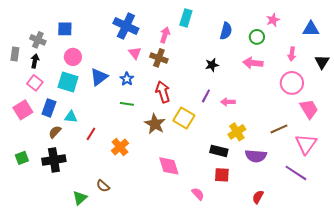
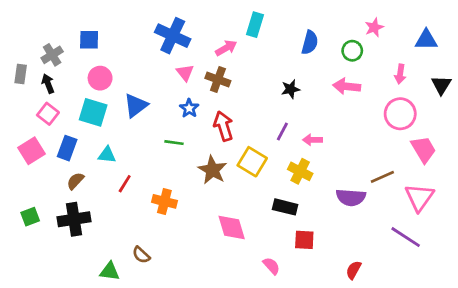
pink arrow: (165, 35) -> (226, 48), turned 42
gray cross: (38, 40) -> (52, 55), turned 35
black arrow: (35, 61) -> (48, 84), turned -32
blue star: (127, 79) -> (189, 108), moved
cyan triangle: (71, 117) -> (107, 155), moved
yellow cross: (237, 132) -> (300, 171), moved, turned -30
orange cross: (120, 147) -> (164, 201), turned -36
black rectangle: (219, 151) -> (285, 207), moved
purple semicircle: (256, 156) -> (351, 197), moved
green triangle: (80, 198) -> (110, 271), turned 49

